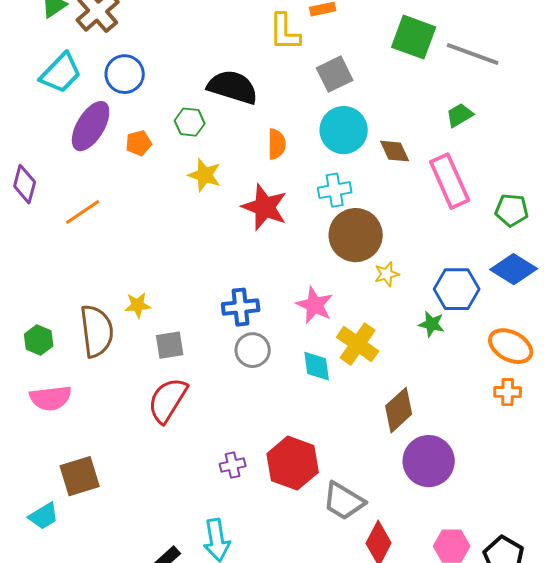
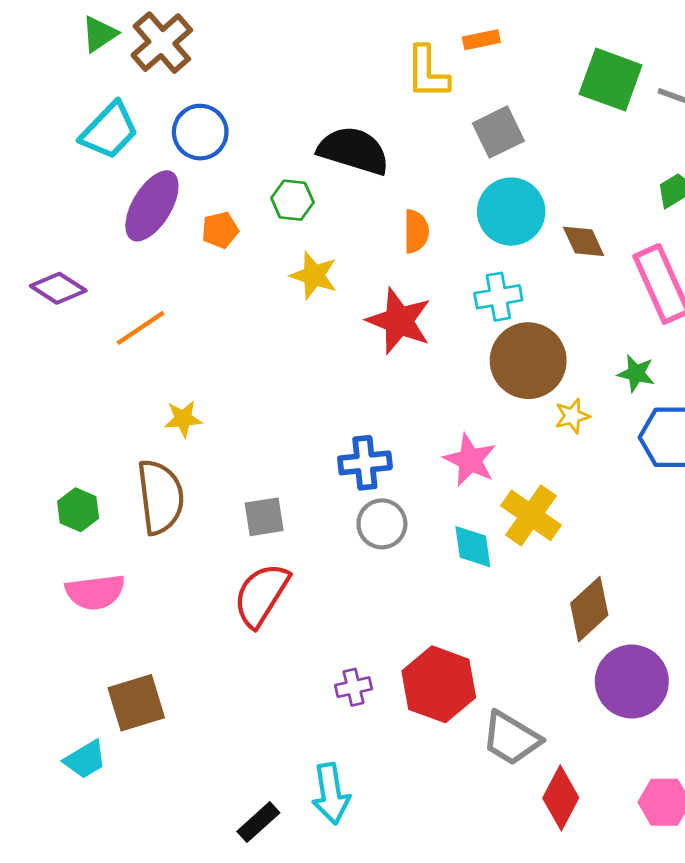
purple diamond: (25, 184) -> (58, 288), turned -72
yellow star: (138, 305) -> (183, 419), moved
green star: (432, 324) -> (636, 373), moved

